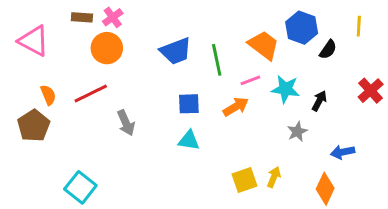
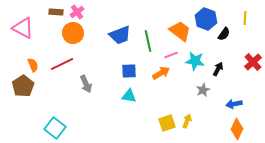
orange diamond: (325, 189) -> (237, 129), moved

